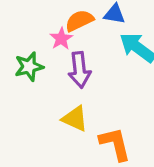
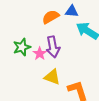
pink star: (61, 39) -> (40, 54), moved

